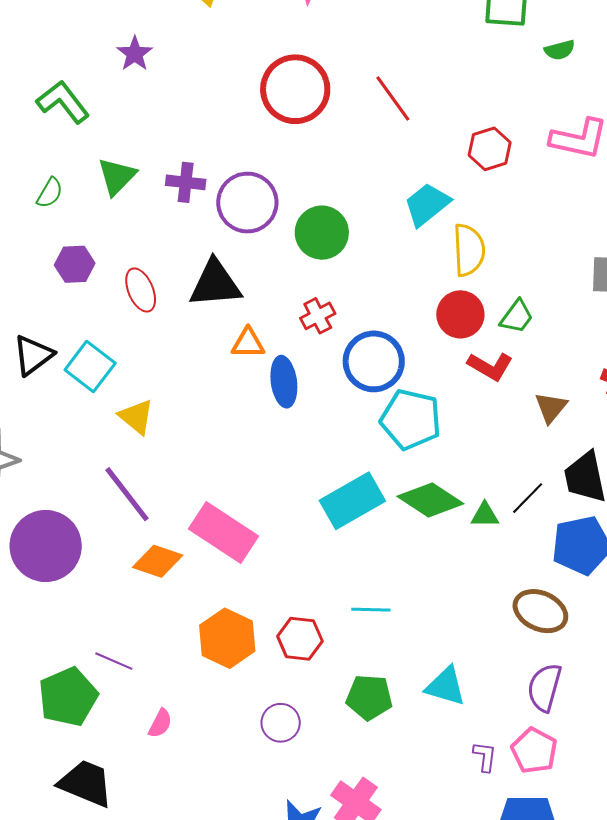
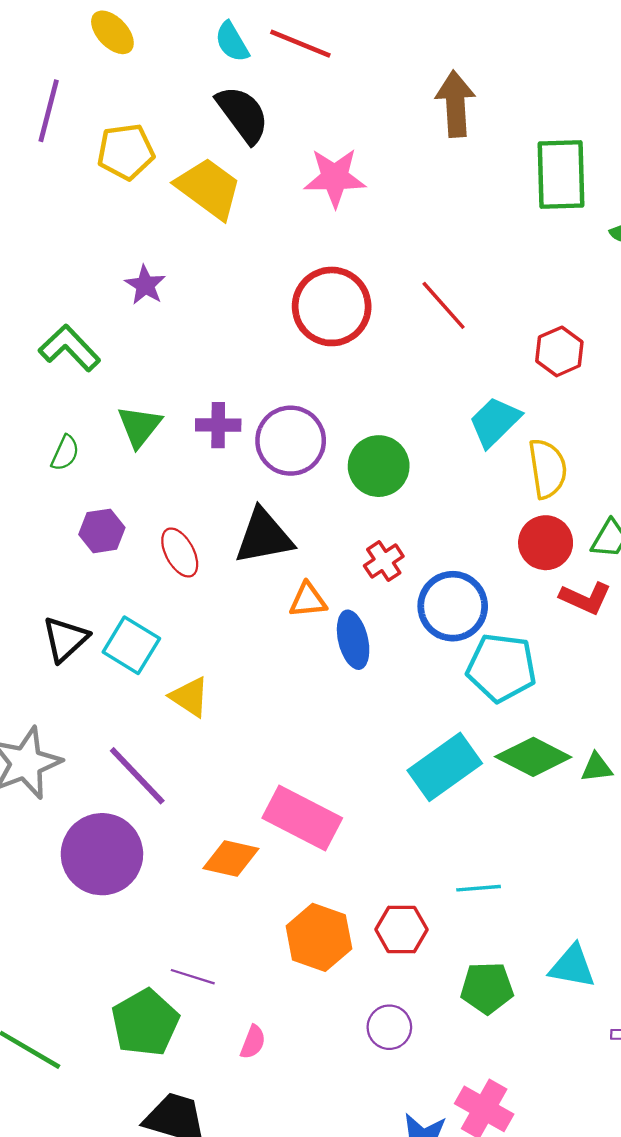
purple line: (127, 494) -> (137, 776), moved

